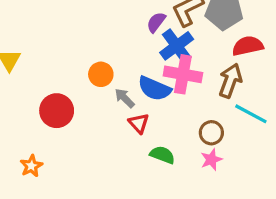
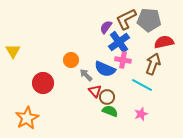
pink cross: (183, 74) -> (123, 60), size x0.7
cyan line: (251, 114) -> (142, 85), moved
brown circle: (211, 133) -> (107, 97), moved
orange star: (31, 166) -> (27, 118), size x1.6

